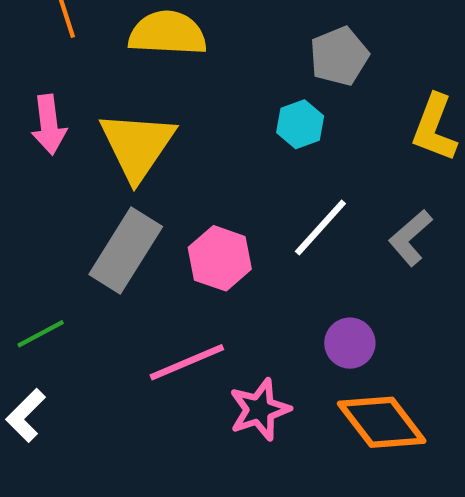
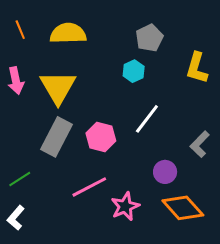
gray L-shape: (410, 238) -> (200, 144), moved

